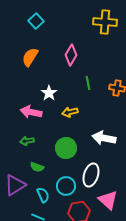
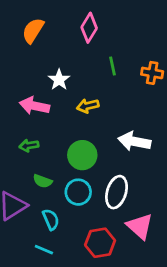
cyan circle: (66, 186) -> (78, 192), moved

